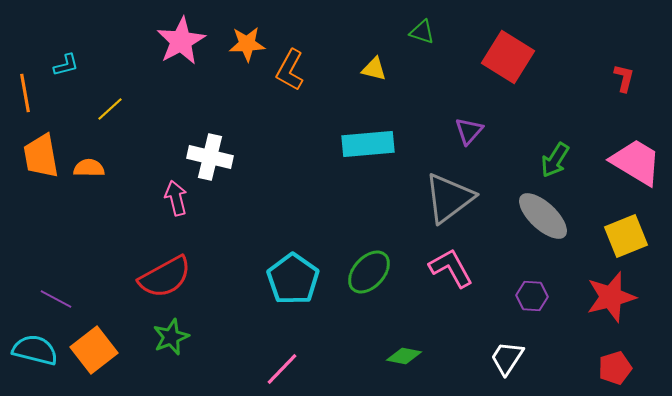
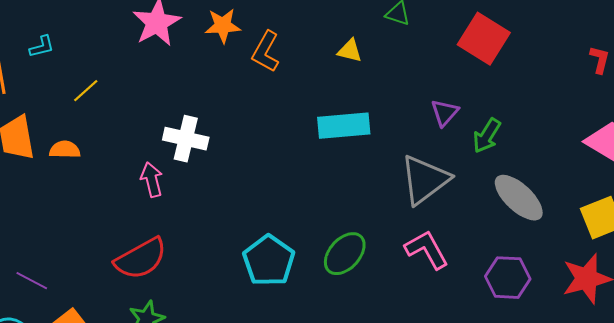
green arrow: (555, 160) -> (487, 136), moved
purple hexagon: (532, 296) -> (508, 278), size x1.4

